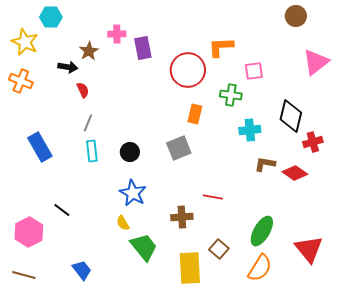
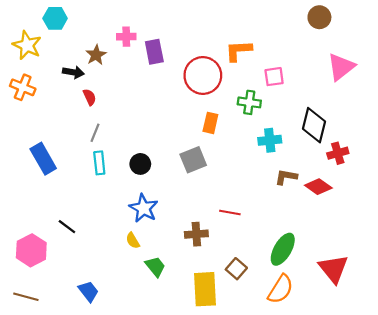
green trapezoid: (144, 247) -> (155, 266), size x0.7

